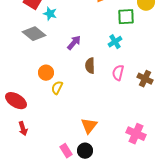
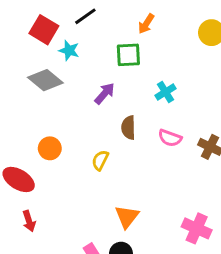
green square: (126, 17) -> (128, 55), moved
orange circle: (46, 73) -> (50, 148), moved
pink semicircle: (118, 73) -> (170, 138), turned -84
yellow semicircle: (57, 88) -> (100, 160), moved

